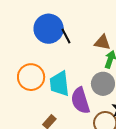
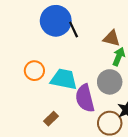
orange circle: (31, 77) -> (34, 71), size x0.7
cyan trapezoid: (59, 84) -> (64, 79), turned 104

